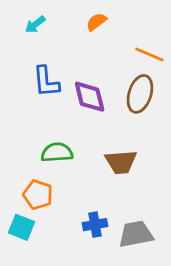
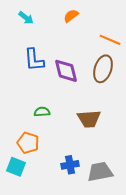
cyan arrow: (35, 24) -> (26, 18), turned -105
green semicircle: (57, 152) -> (42, 112), size x0.7

